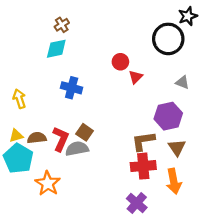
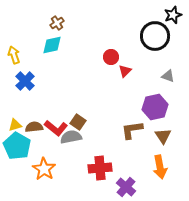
blue cross: (72, 88) -> (25, 81), moved, turned 30
yellow arrow: (19, 99) -> (14, 55), moved
red L-shape: (61, 139) -> (56, 128), turned 105
red cross: (143, 166) -> (100, 168), moved

